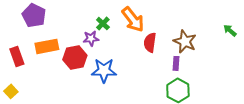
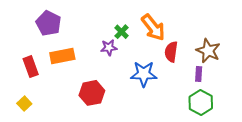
red hexagon: (75, 57) -> (92, 93), moved
blue star: (104, 70) -> (144, 74), moved

